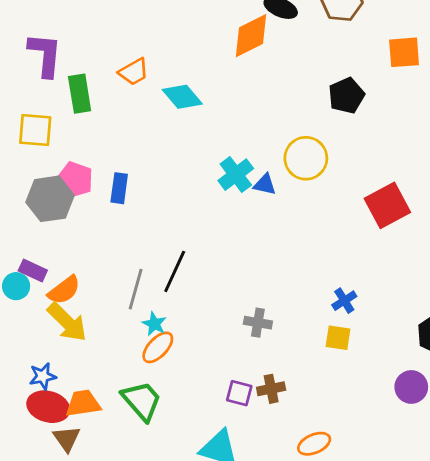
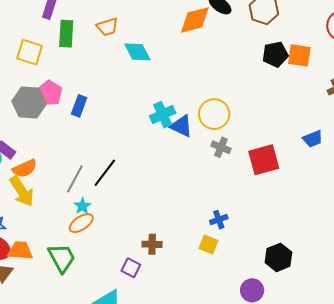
black pentagon: (346, 96) -> (275, 54), moved
blue triangle: (265, 185) -> (181, 126), size x1.4
gray cross: (258, 323) -> (221, 147), moved
brown cross: (271, 389) -> (152, 244), moved

